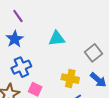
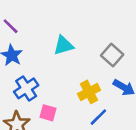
yellow cross: (70, 79) -> (89, 92), turned -30

